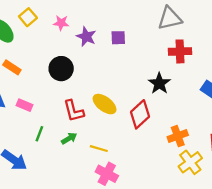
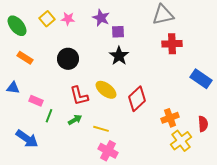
yellow square: (28, 17) -> (47, 19), moved
purple star: (86, 37) -> (101, 18), moved
black star: (159, 83) -> (119, 56), moved
pink rectangle: (25, 105) -> (36, 101), moved

